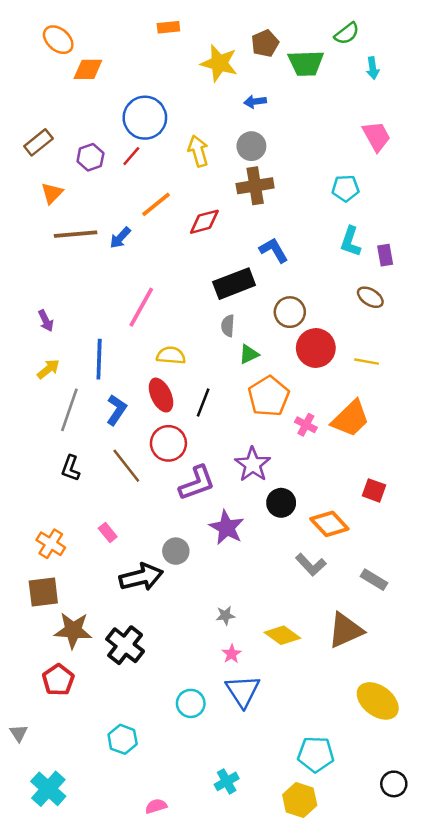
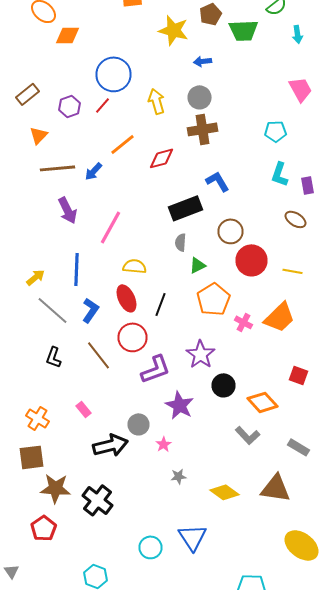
purple arrow: (46, 321) -> (68, 210), moved, size x1.5
gray line: (69, 410) -> (52, 310), turned -68
brown triangle: (346, 630) -> (276, 488), turned 32
pink star: (232, 654) -> (164, 444), moved

